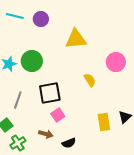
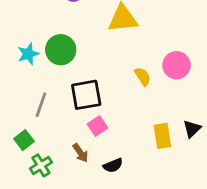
pink circle: (116, 62) -> (177, 65), moved
brown arrow: (46, 134) -> (80, 153), turned 40

